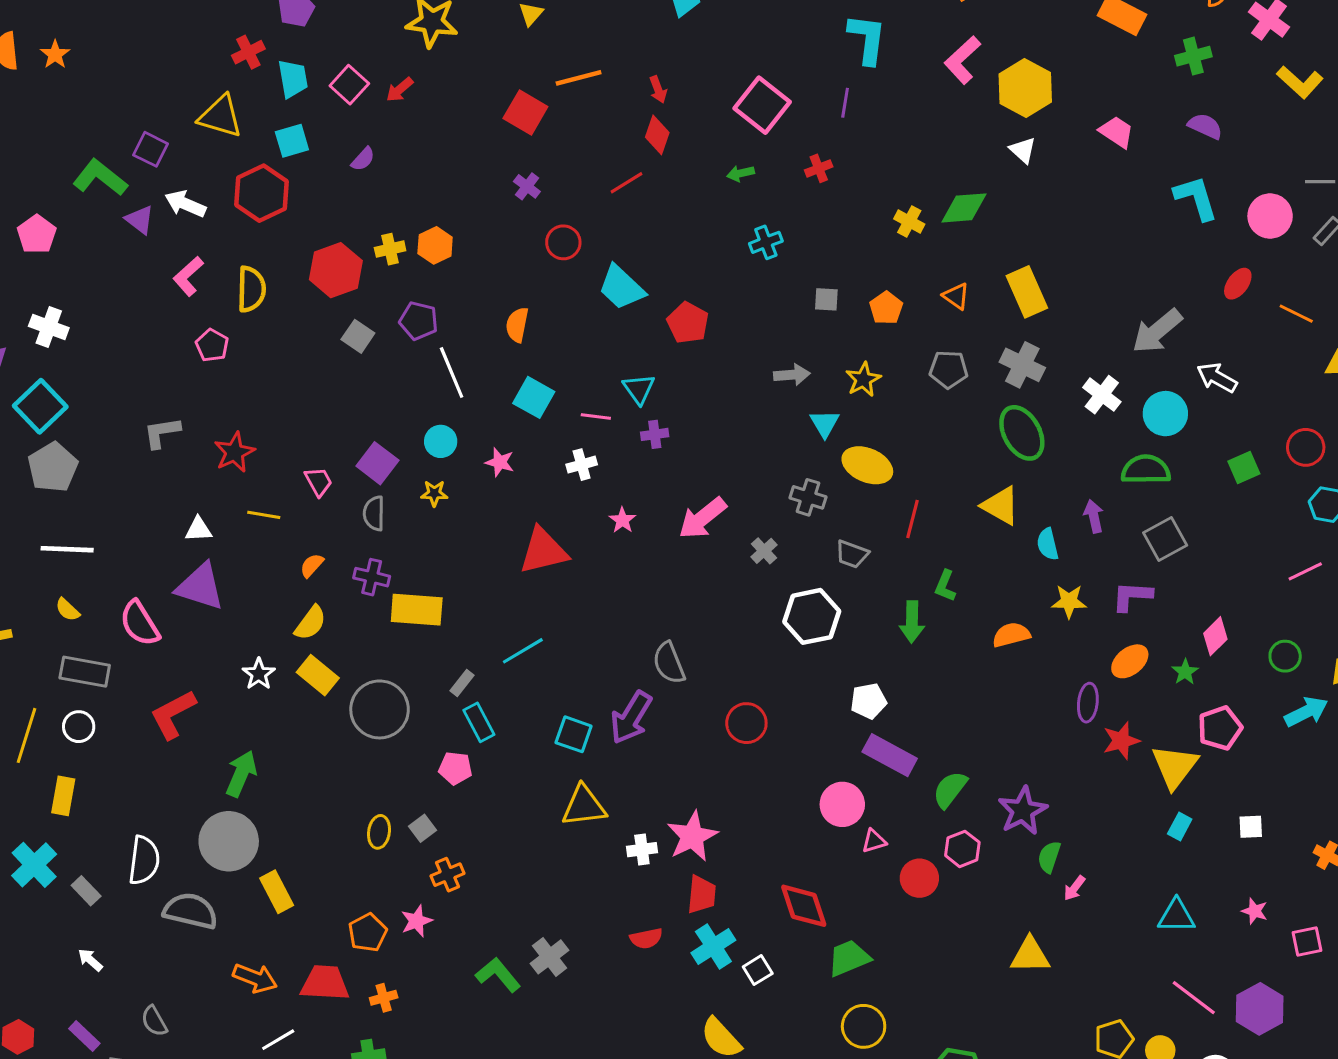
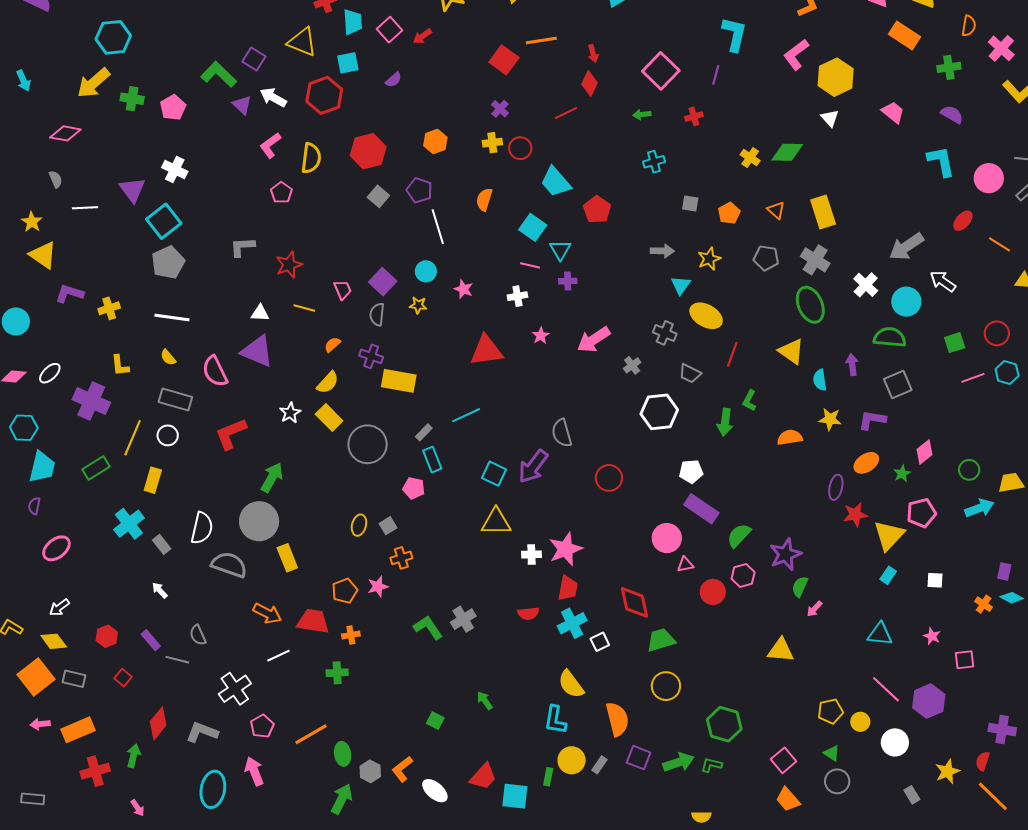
yellow cross: (390, 249) -> (492, 143), moved
cyan square: (534, 397) -> (533, 227), moved
pink line: (1305, 571) -> (973, 378), moved

